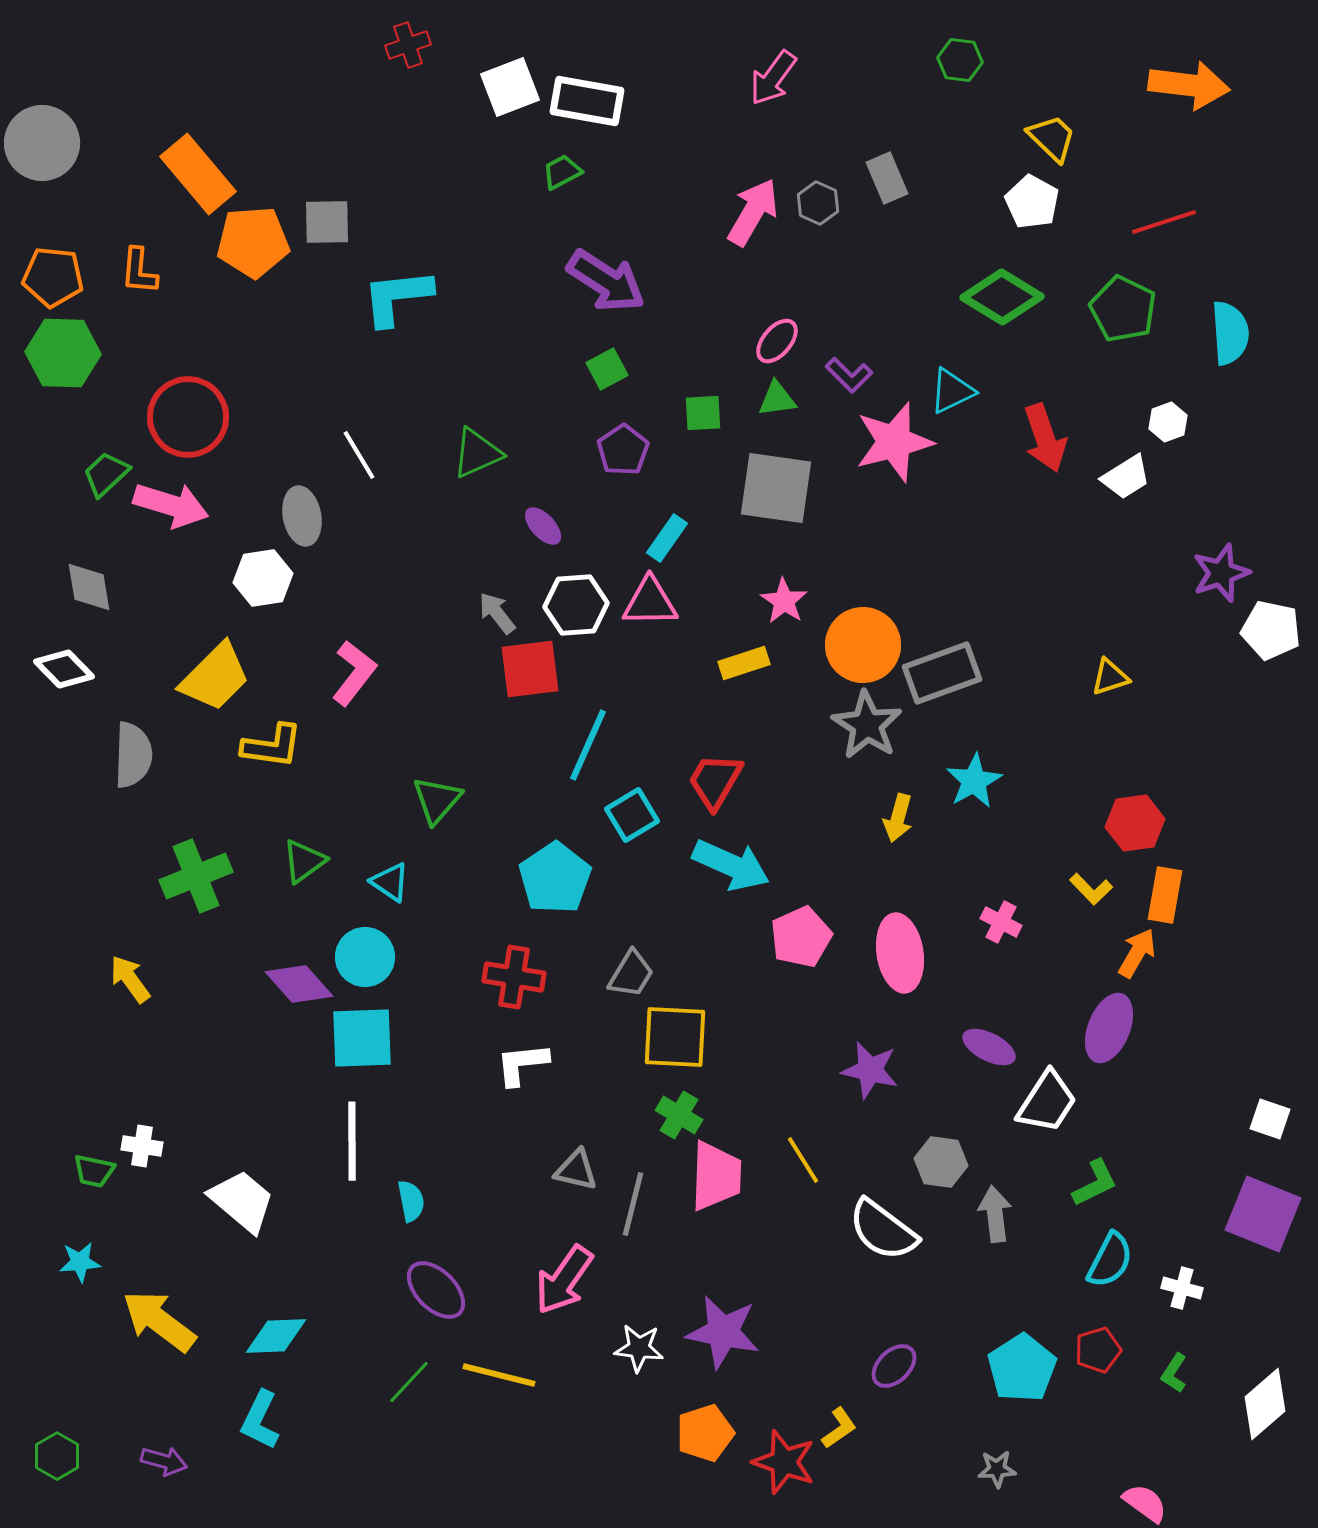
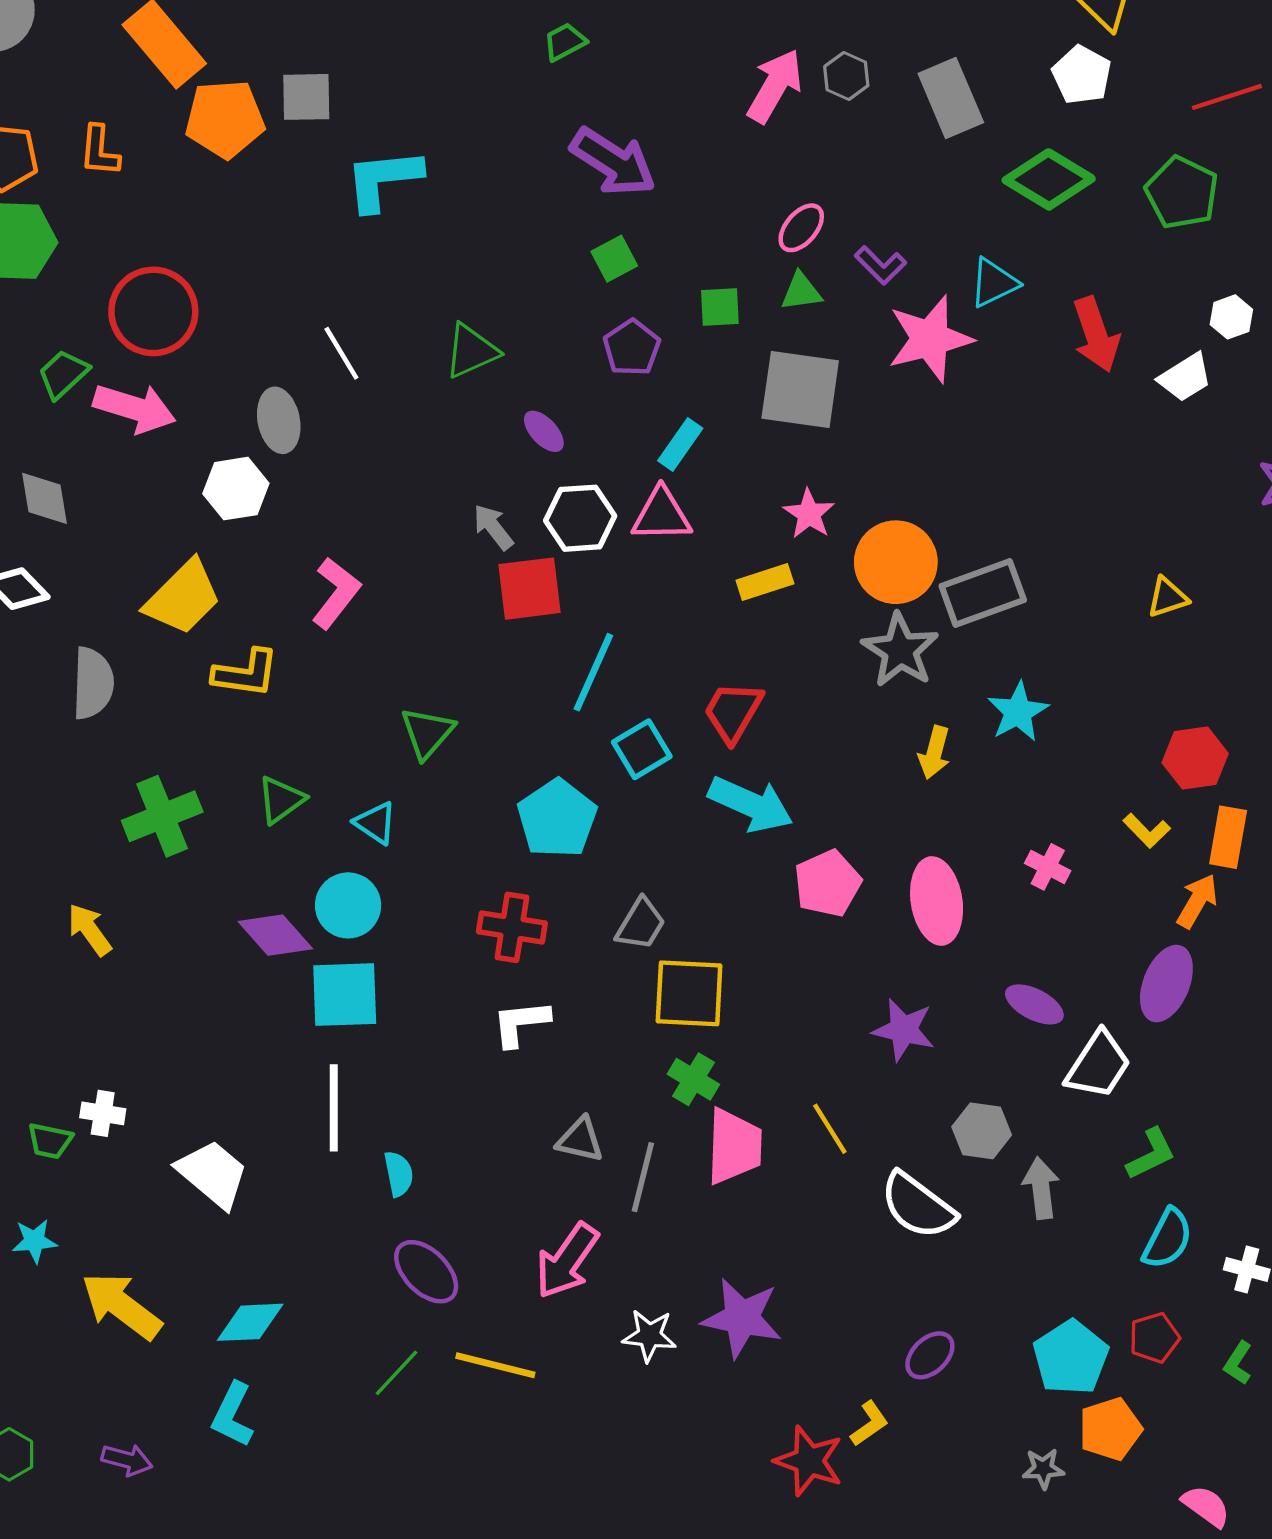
gray rectangle: (887, 178) -> (951, 98), moved, size x1.4
orange pentagon: (705, 1433) -> (1110, 1429), moved

